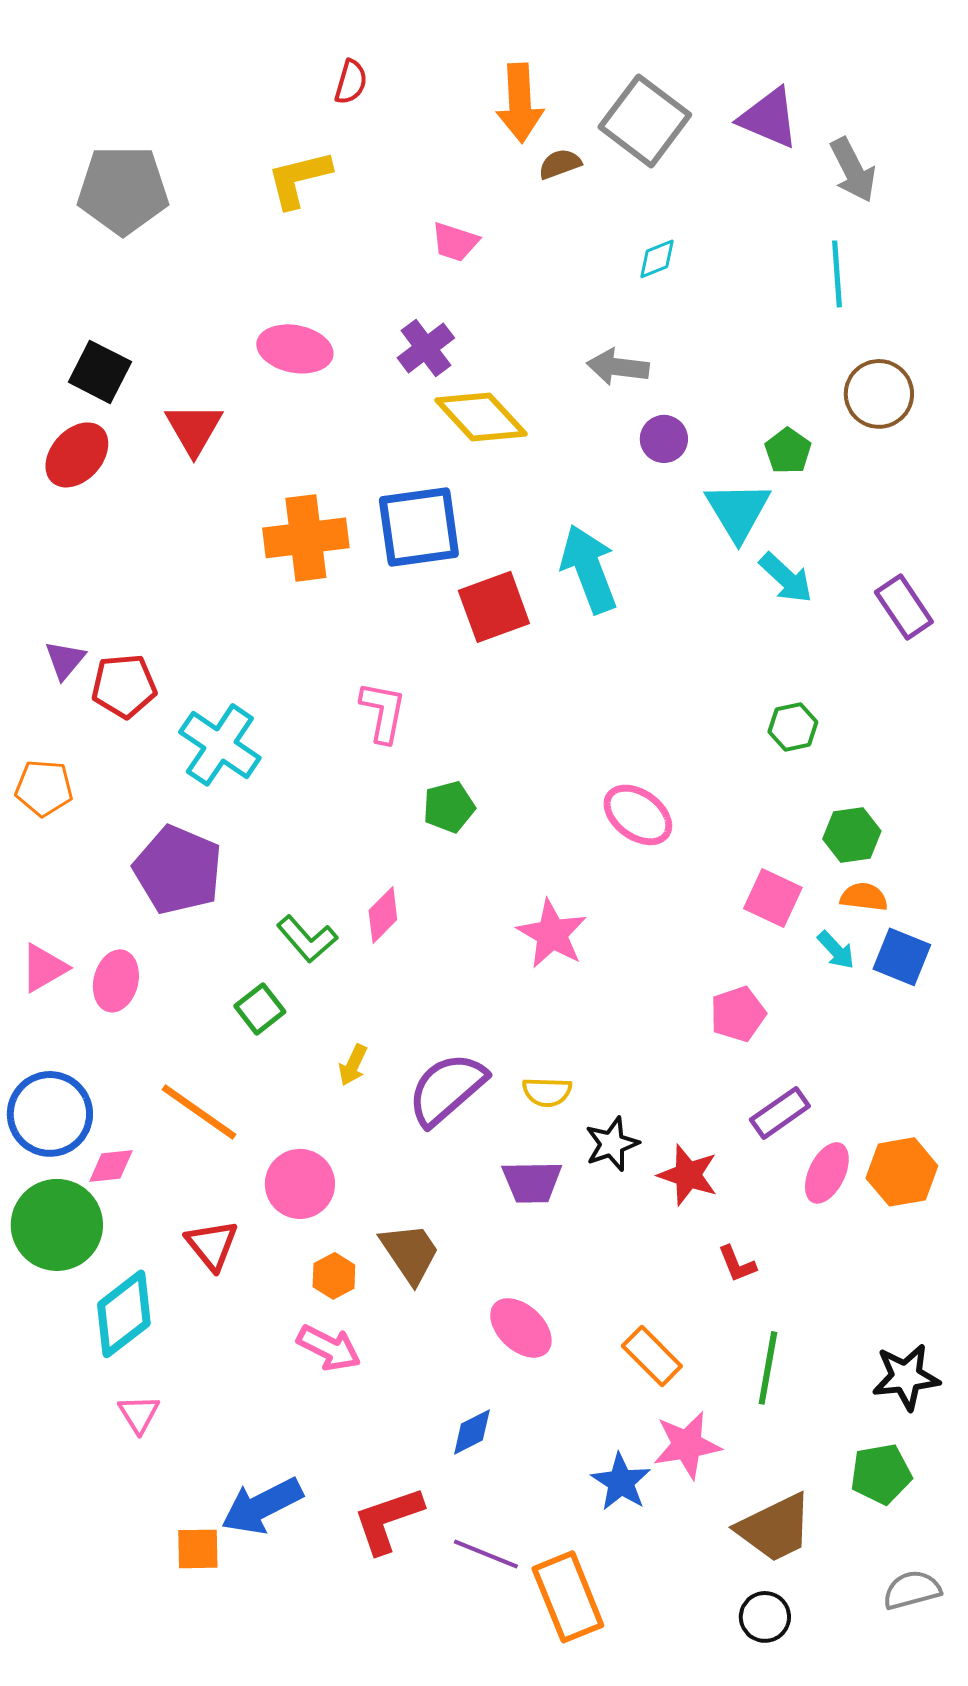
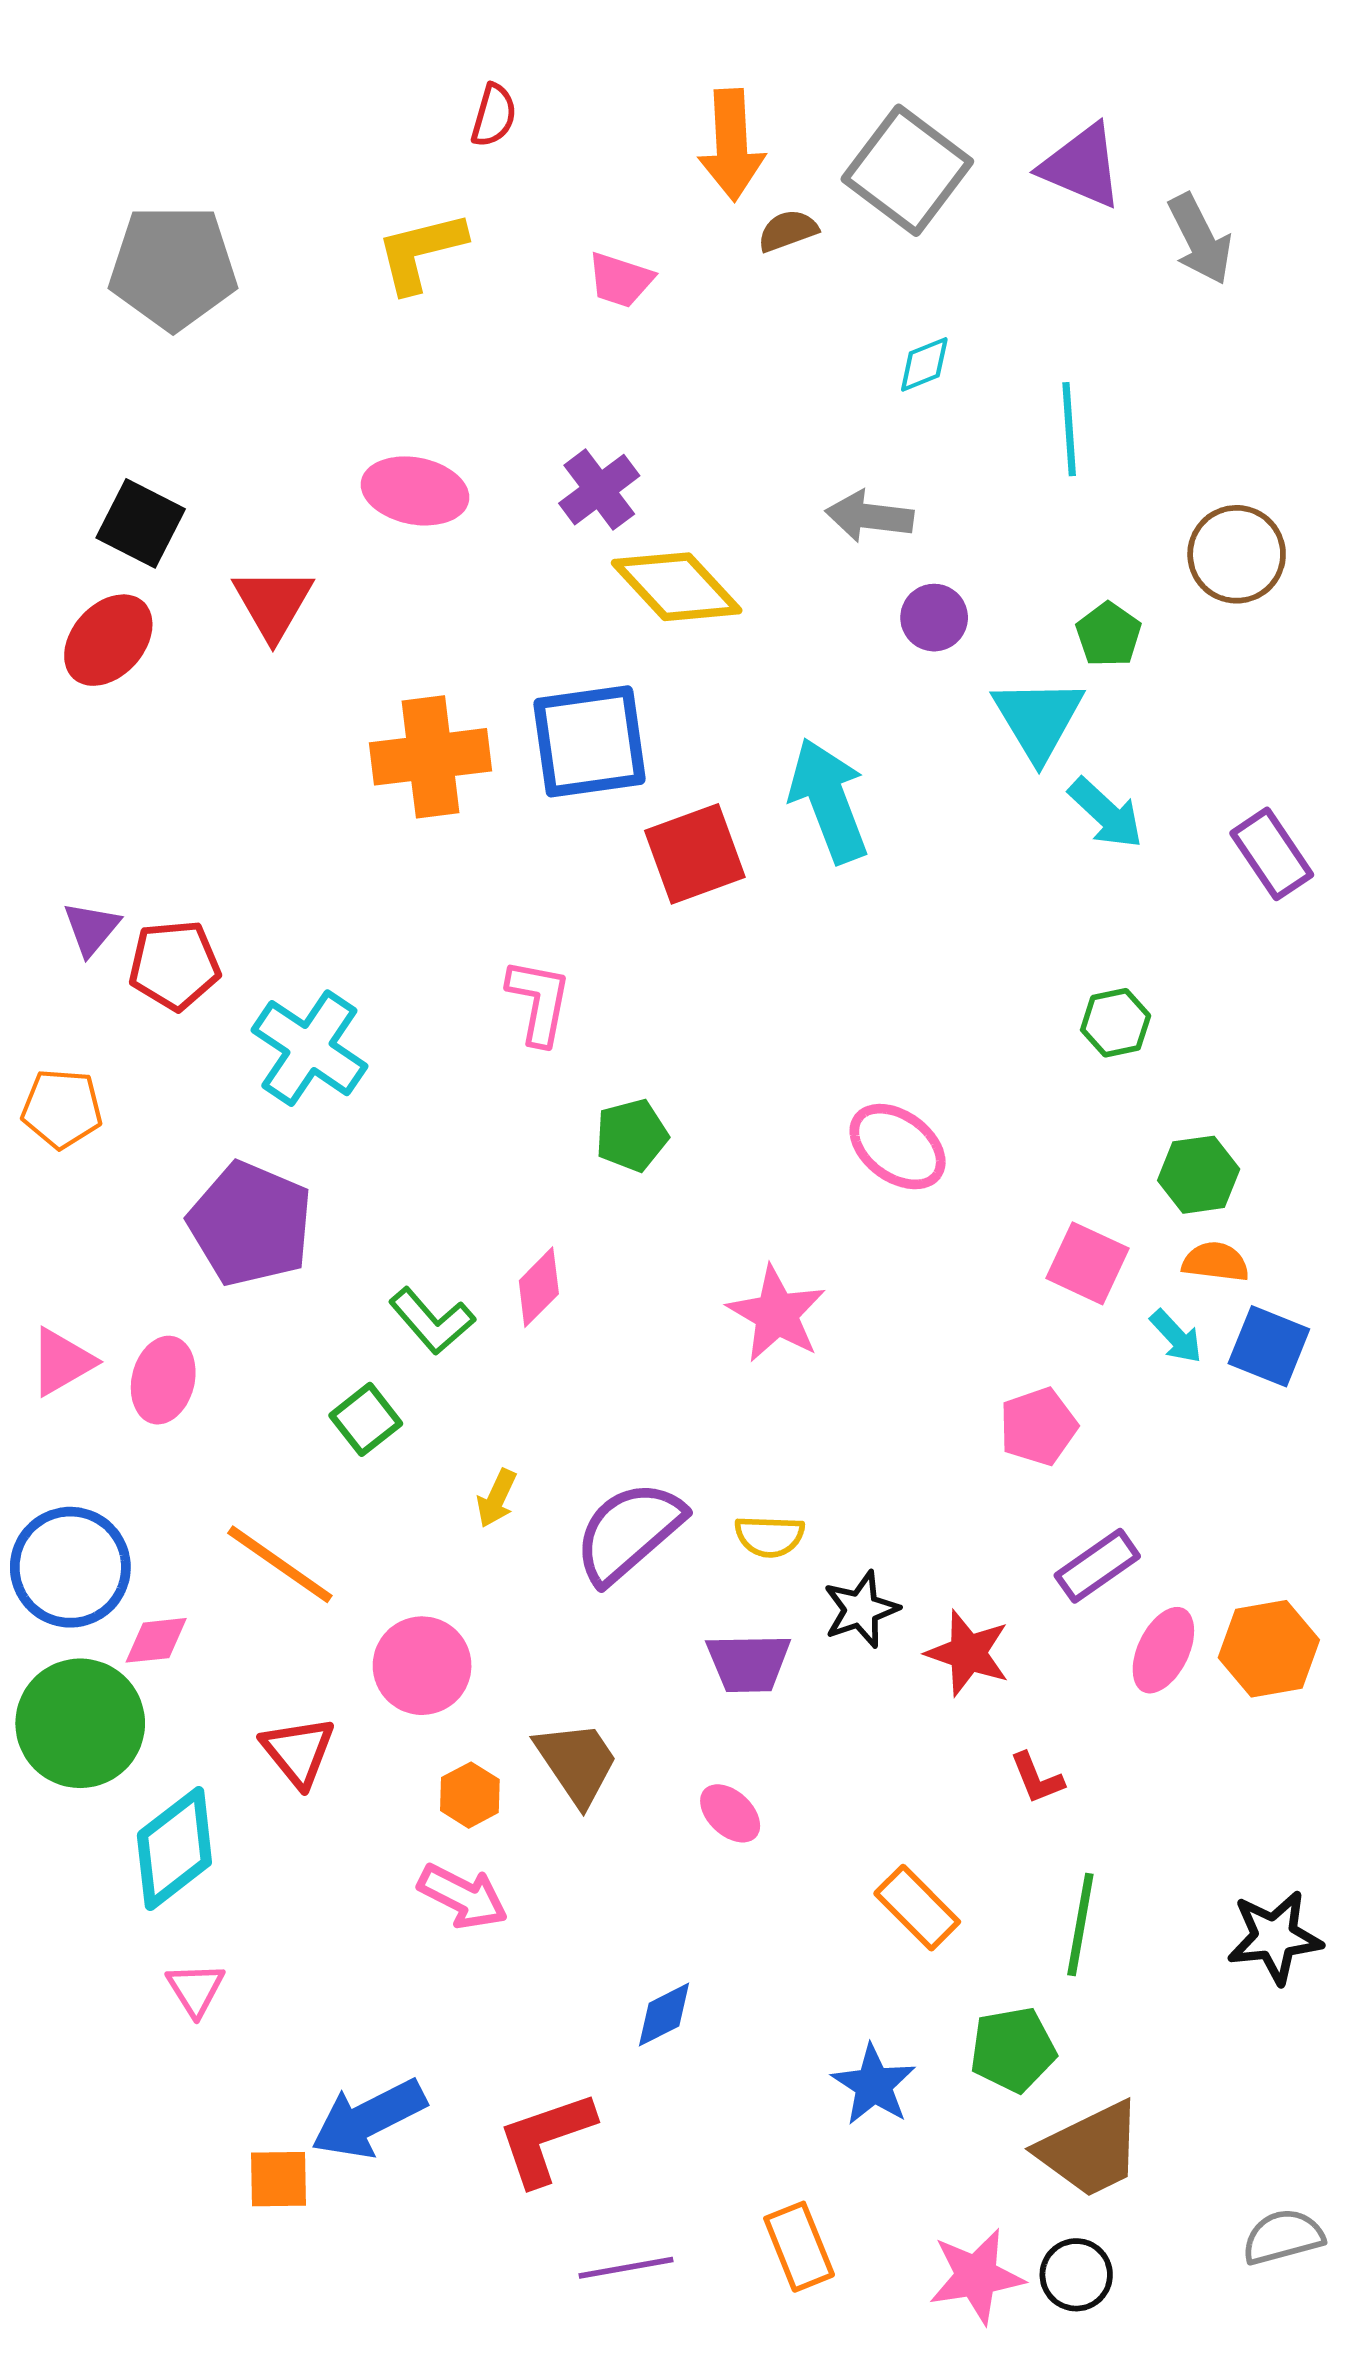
pink trapezoid: (455, 242) -> (620, 280), moved
cyan line: (837, 274) -> (1069, 429), moved
pink ellipse: (521, 1328) -> (730, 1813), moved, size x0.7
pink star: (687, 1445) -> (976, 2276), moved
green pentagon: (881, 1474) -> (1013, 2050), moved
purple line: (486, 1554) -> (626, 2268), moved, turned -32
orange rectangle: (568, 1597) -> (799, 2247), size x0.7

